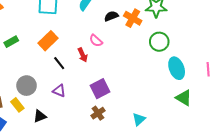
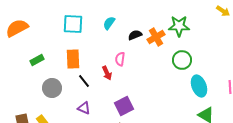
orange cross: (133, 18) -> (156, 37), turned 30
orange rectangle: (48, 41) -> (73, 59), turned -48
pink semicircle: (96, 41) -> (120, 59), turned 56
gray circle: (27, 86) -> (52, 88), moved

